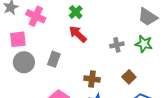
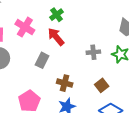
pink cross: (36, 16) -> (25, 27), moved
gray rectangle: (54, 59) -> (42, 60), moved

